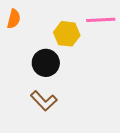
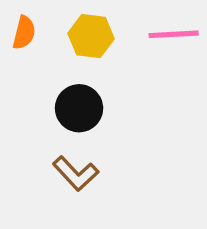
yellow hexagon: (67, 34) -> (91, 36), moved

